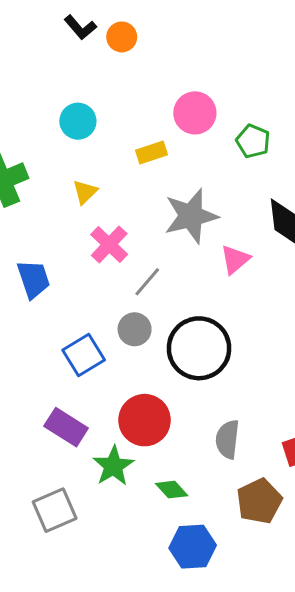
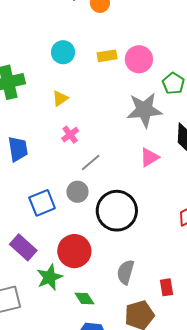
yellow rectangle: (151, 153) -> (107, 56), moved
gray star: (191, 216) -> (144, 110), moved
pink cross: (109, 244) -> (70, 135), size x0.7

